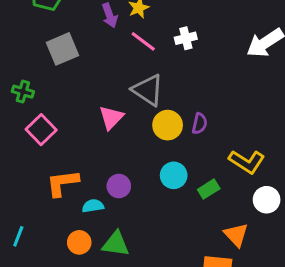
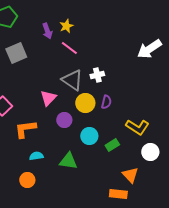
white cross: (186, 38) -> (97, 75), moved
orange L-shape: (62, 183) -> (25, 129), moved
purple circle: (119, 186) -> (64, 120), moved
green triangle: (116, 244) -> (68, 161), moved

